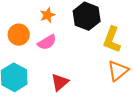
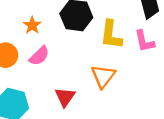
orange triangle: (118, 71) -> (103, 76), moved

